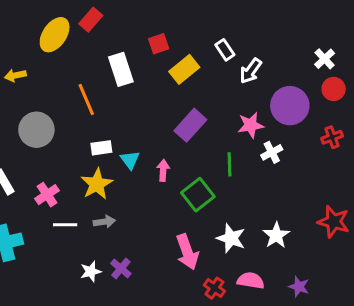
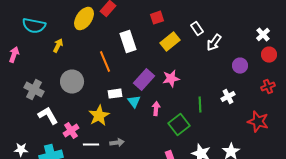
red square: (159, 44) -> (157, 18), moved
yellow arrow: (15, 75) -> (58, 46), turned 128
purple circle: (290, 106) -> (240, 66), size x0.6
purple rectangle: (190, 125) -> (144, 80), moved
pink star: (251, 125) -> (171, 79), moved
yellow star: (97, 184) -> (99, 116), moved
pink cross: (47, 195) -> (71, 131), moved
red star: (334, 222) -> (258, 122), moved

